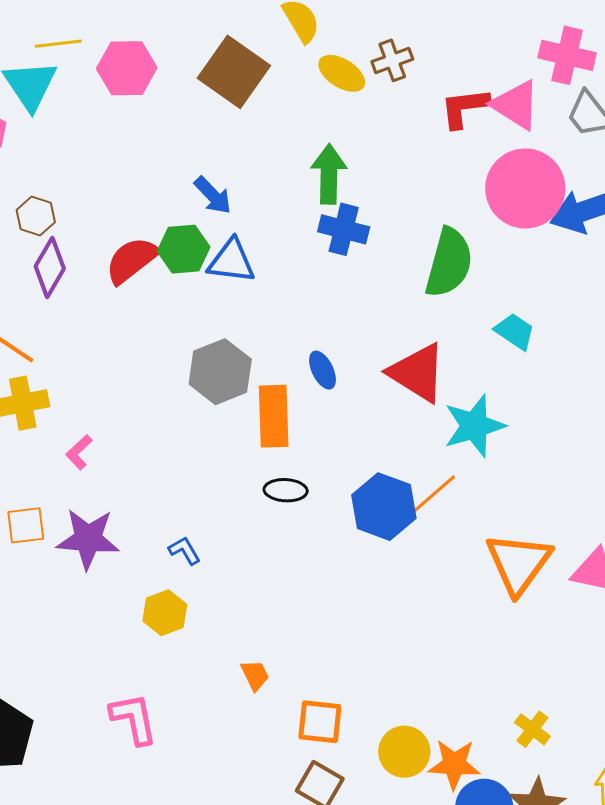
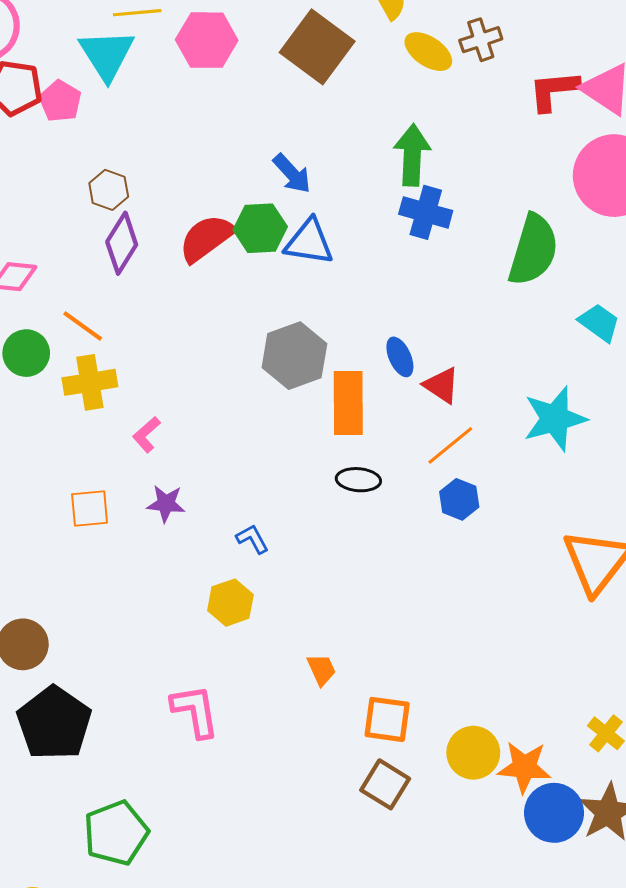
red triangle: (417, 373) -> (442, 385), moved, size x0.6
orange line: (434, 494) -> (450, 445), moved
blue hexagon: (384, 507) -> (459, 499), size x0.6
purple star: (88, 539) -> (166, 504), moved, size x0.6

